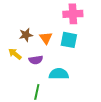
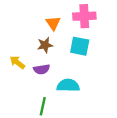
brown star: (26, 35) -> (45, 45), moved
orange triangle: (46, 38) -> (53, 23), moved

